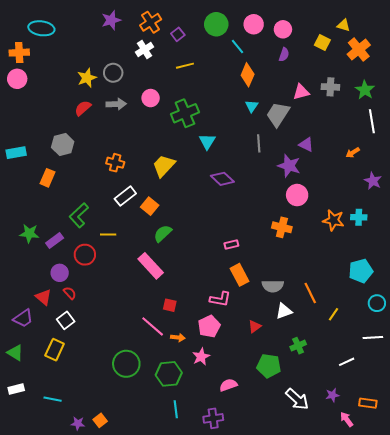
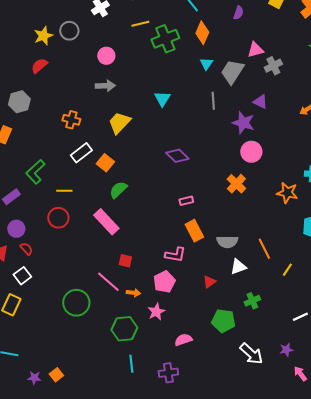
gray cross: (330, 87) -> (273, 66), moved, turned -30
gray arrow: (116, 104) -> (105, 86), moved
green cross: (185, 113) -> (165, 39), moved
purple diamond: (222, 179) -> (177, 156), moved
orange star: (333, 220) -> (287, 193), moved
orange cross: (282, 227) -> (236, 184), turned 30
red circle: (85, 255) -> (58, 218), moved
green circle: (126, 364) -> (76, 303), moved

